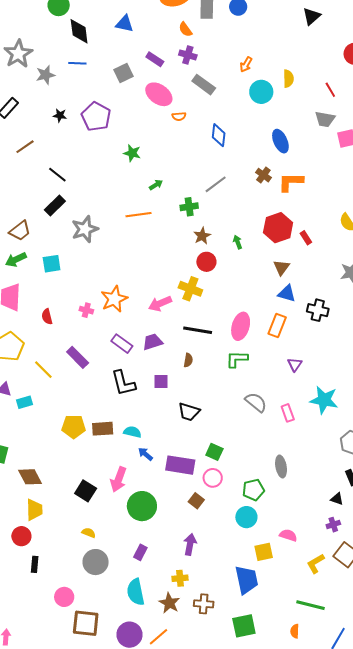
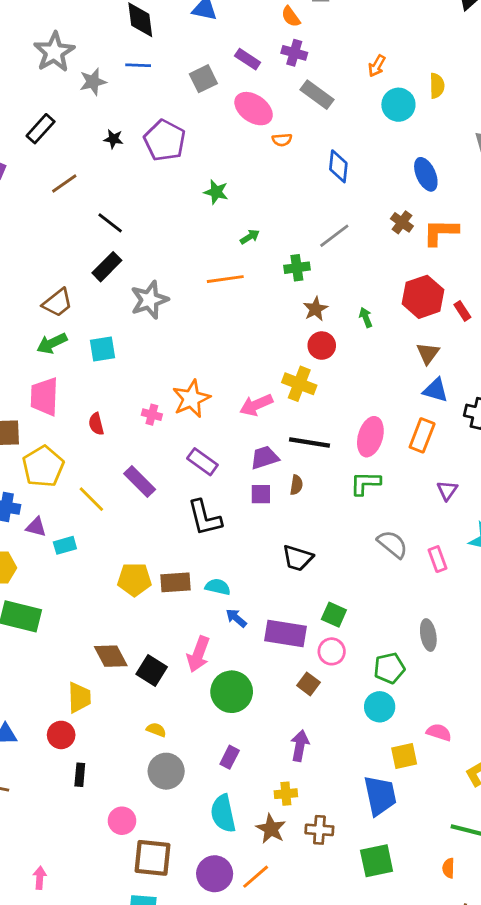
purple trapezoid: (152, 342) -> (265, 458), moved
purple square: (161, 382) -> (261, 494), moved
brown diamond: (30, 477) -> (111, 656), moved

